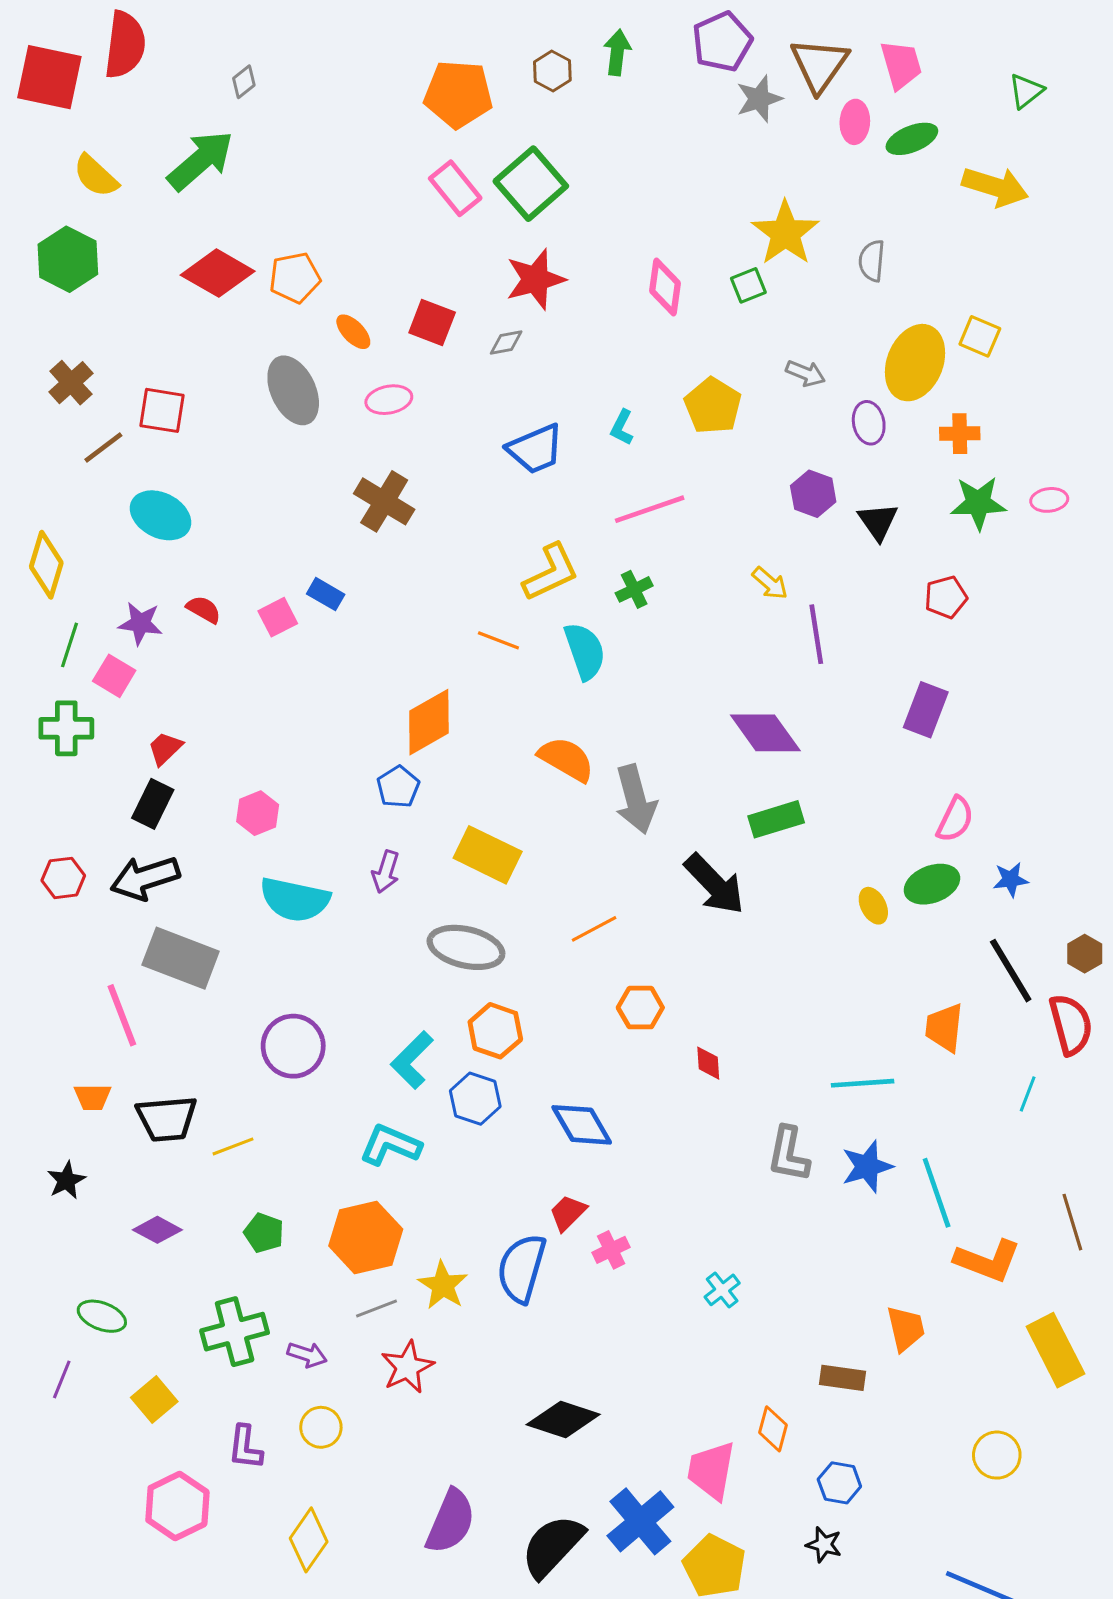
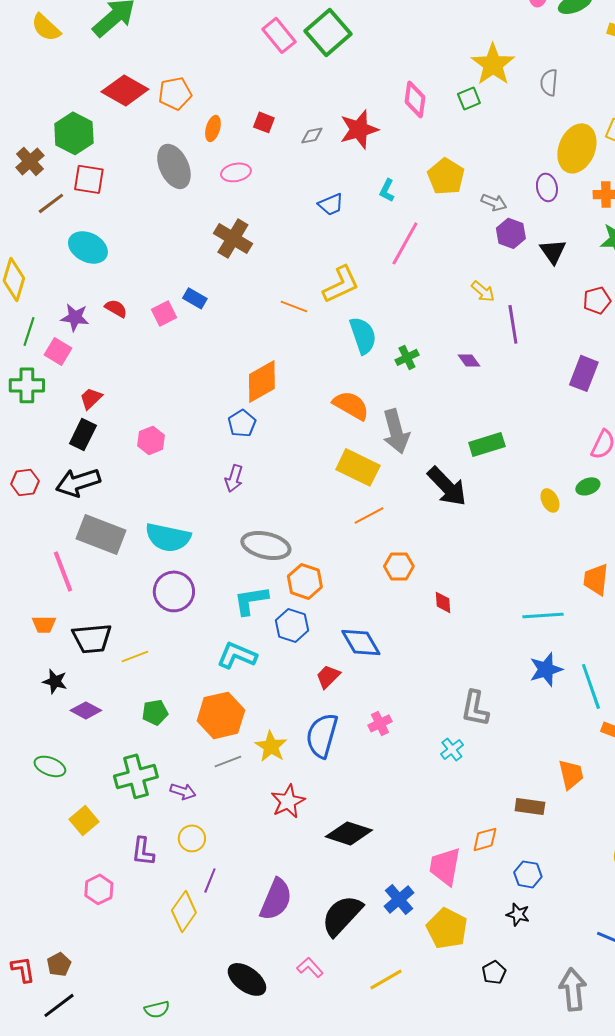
green hexagon: (68, 259) -> (74, 133), moved
red star: (535, 279) -> (359, 129), moved
red square: (432, 322) -> (264, 122), size x0.7
orange ellipse: (353, 332) -> (213, 128), turned 60
gray arrow: (805, 373) -> (494, 202), moved
blue trapezoid: (535, 449) -> (331, 204), size x0.7
pink line: (650, 509) -> (405, 243), turned -42
green cross: (634, 589) -> (407, 357), moved
orange line: (498, 640) -> (294, 306), moved
purple diamond: (765, 733) -> (469, 360), moved, size x0.5
yellow rectangle: (488, 855) -> (358, 467), moved
green ellipse: (932, 884) -> (588, 486), size x0.7
cyan semicircle: (295, 900) -> (168, 537), moved
gray ellipse: (466, 947) -> (266, 545), moved
cyan L-shape: (412, 1060) -> (251, 600), turned 36
gray L-shape: (788, 1154) -> (475, 708), moved
black star: (66, 1180) -> (55, 681), moved, turned -30
red trapezoid: (568, 1213) -> (328, 676), moved
green pentagon: (264, 1233) -> (155, 712), turned -30
red star: (407, 1367) -> (288, 801), moved
purple line: (62, 1379) -> (210, 880), moved
orange diamond: (773, 1429) -> (485, 839), turned 60
pink hexagon: (177, 1506) -> (99, 889), size x0.7
blue cross: (640, 1521) -> (399, 899), size x0.7

